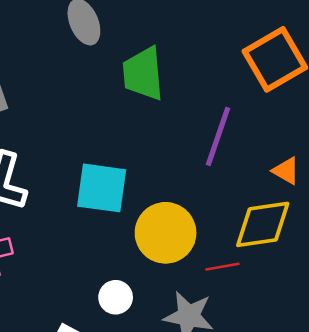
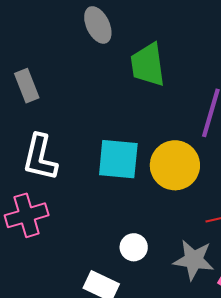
yellow circle: (166, 233) -> (175, 165), moved

